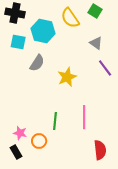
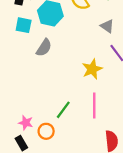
yellow star: (67, 77) -> (92, 69), moved
green line: (55, 121) -> (63, 110), turned 30

